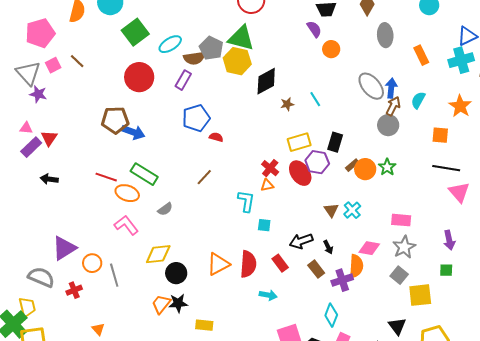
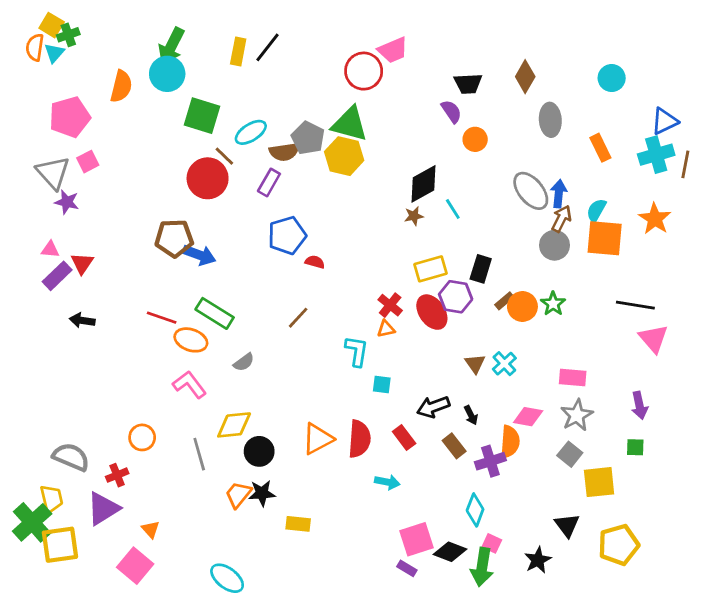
green square: (135, 32) -> (202, 116), turned -36
brown line: (77, 61) -> (224, 156), moved
black diamond: (266, 81) -> (424, 184), moved
orange square: (440, 135) -> (605, 238), moved, size x1.6
purple triangle: (64, 248) -> (103, 509), moved
gray line: (114, 275) -> (199, 454), moved

